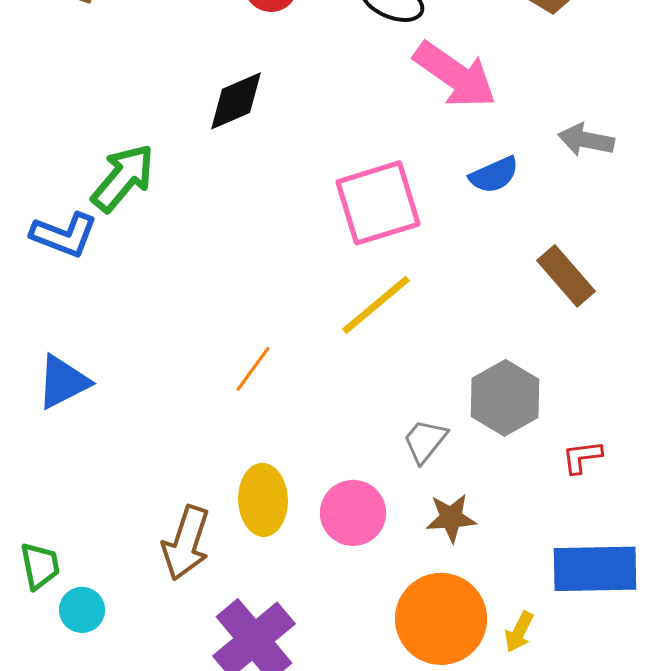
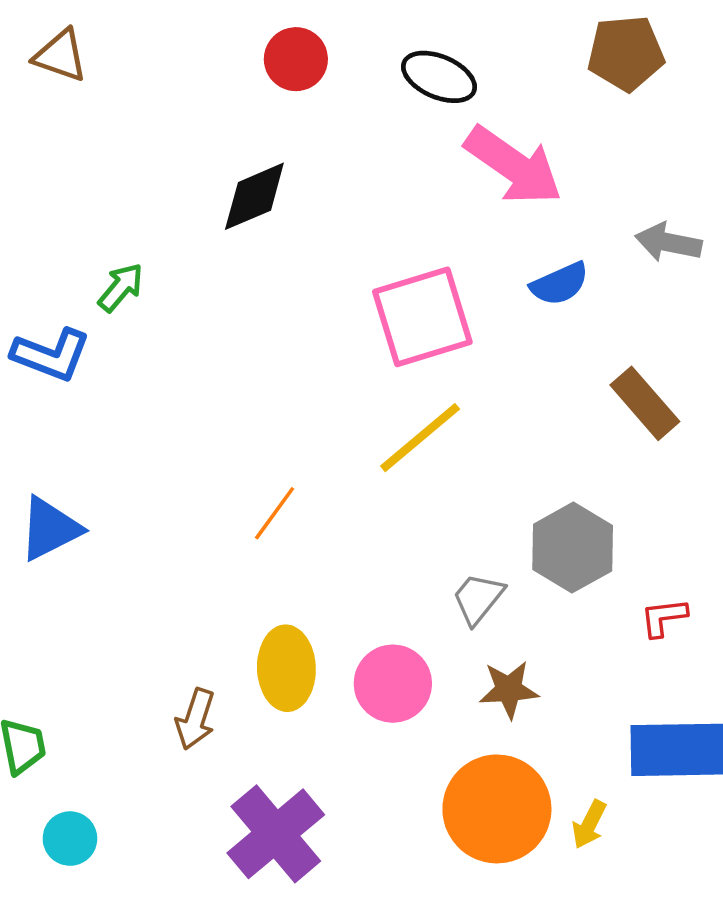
green arrow: (123, 178) -> (121, 287), size x0.6
brown arrow: (186, 543) -> (195, 719), size x0.7
cyan circle: (82, 610) -> (70, 839), moved

